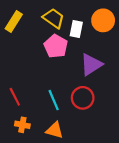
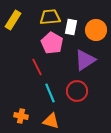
yellow trapezoid: (54, 18) -> (50, 17), turned -40
orange circle: (103, 20) -> (96, 30), moved
red line: (15, 97) -> (37, 67), moved

